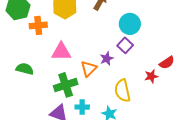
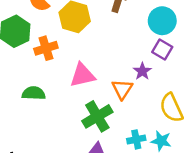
green semicircle: (25, 69) -> (34, 93), moved
cyan cross: (82, 107) -> (136, 139), moved

